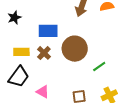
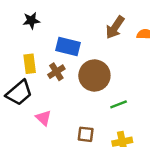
yellow rectangle: (21, 52) -> (30, 64), turned 70

